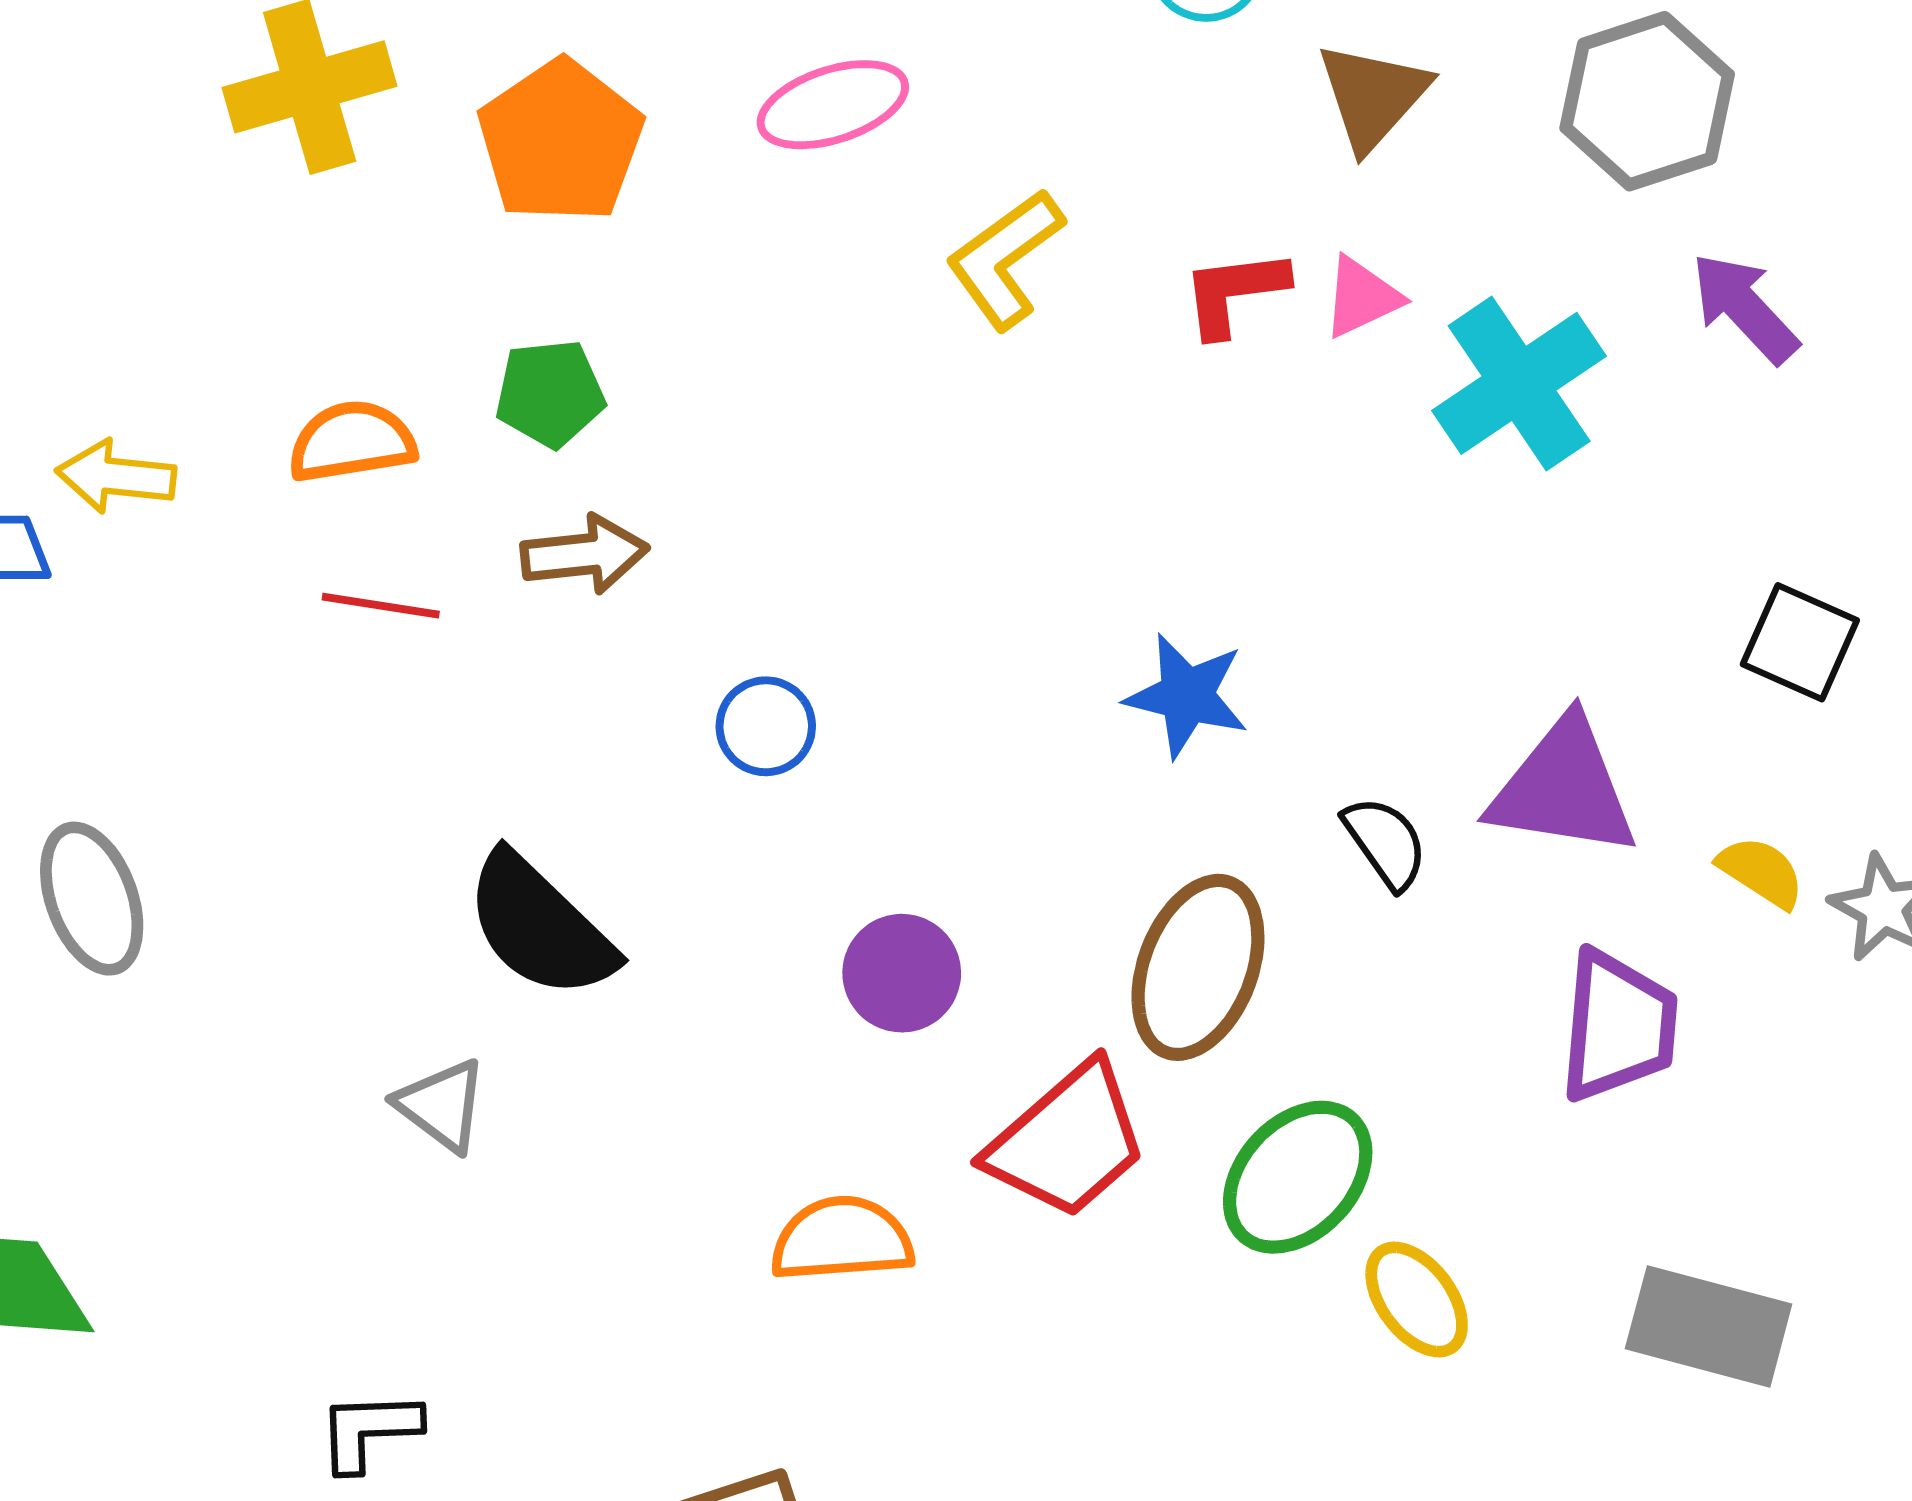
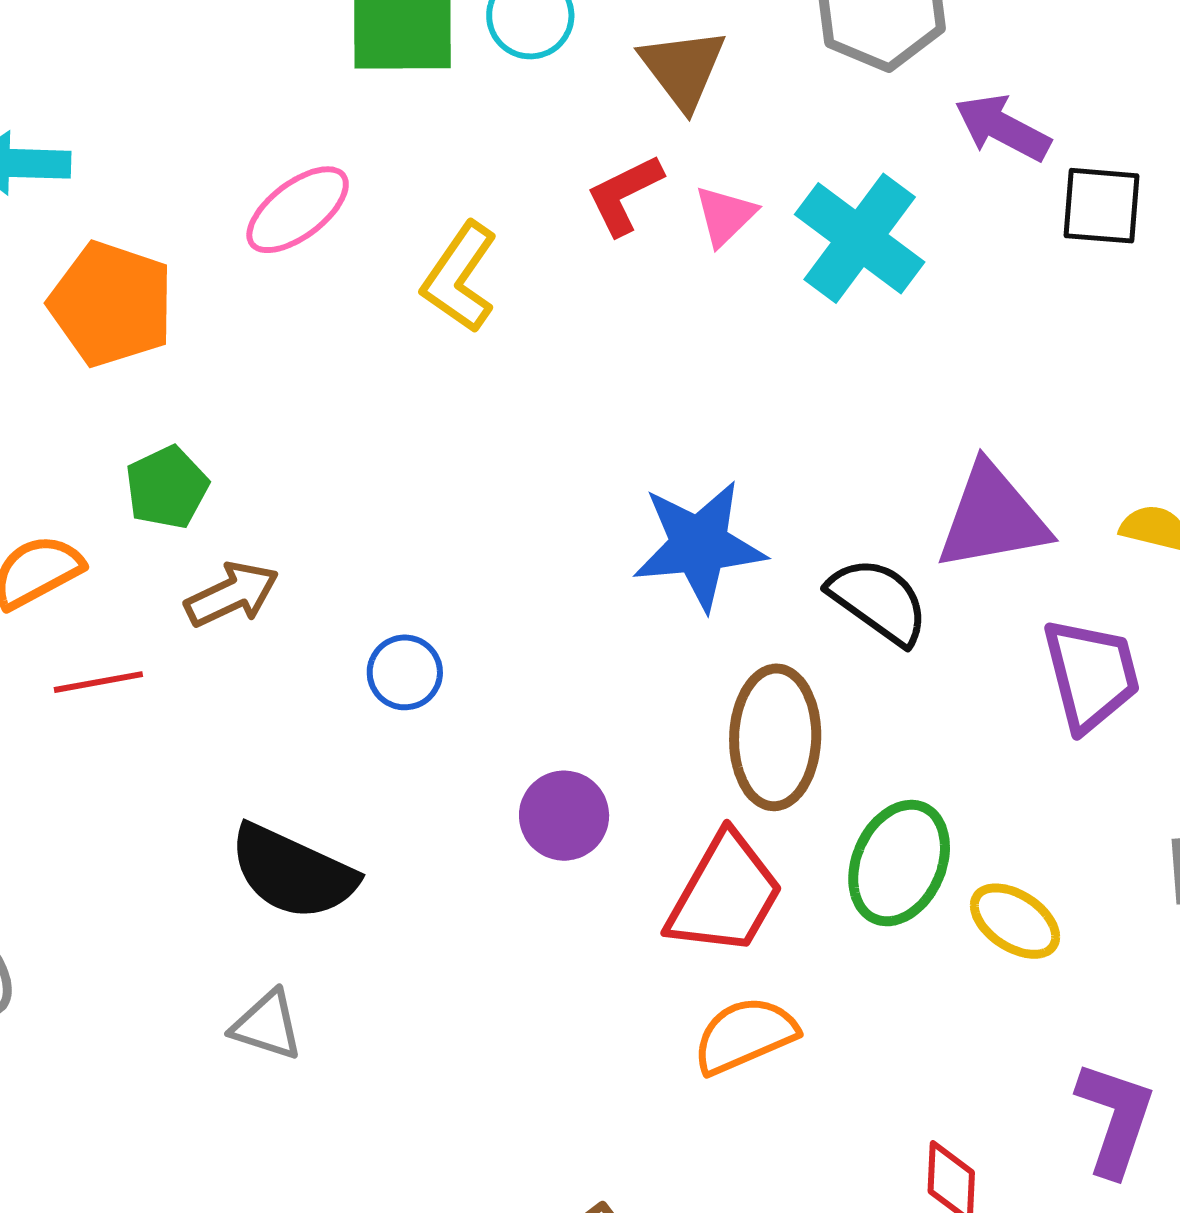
red L-shape: (1234, 292) -> (624, 195), moved
black square: (1800, 642) -> (1102, 206), moved
blue star: (1187, 696) -> (699, 545), size x1.4
black semicircle: (1385, 842) -> (878, 601), size x1.4
orange semicircle: (842, 1239) -> (745, 1035), moved

